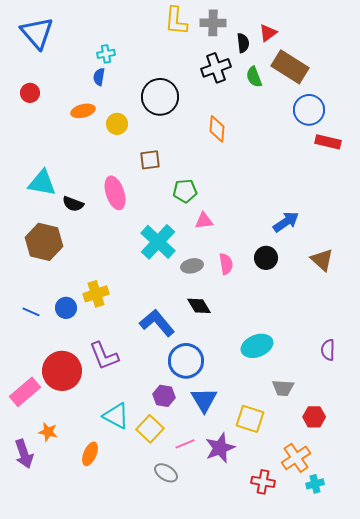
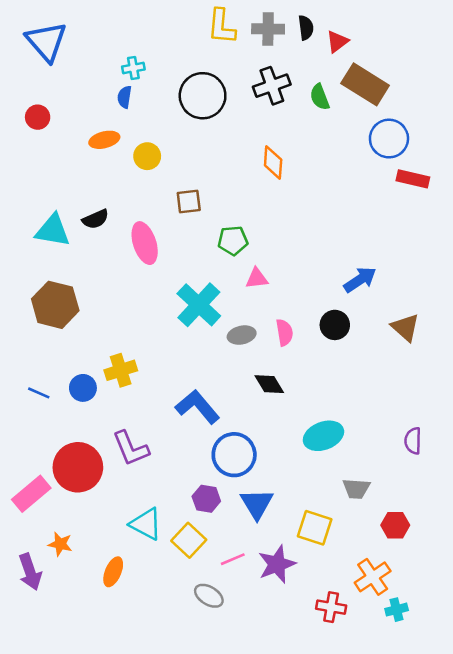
black semicircle: (243, 43) -> (306, 28), moved
black circle: (160, 97) -> (203, 96), moved
black semicircle: (73, 204) -> (96, 219), moved, turned -45
black diamond: (199, 306) -> (269, 384), moved

